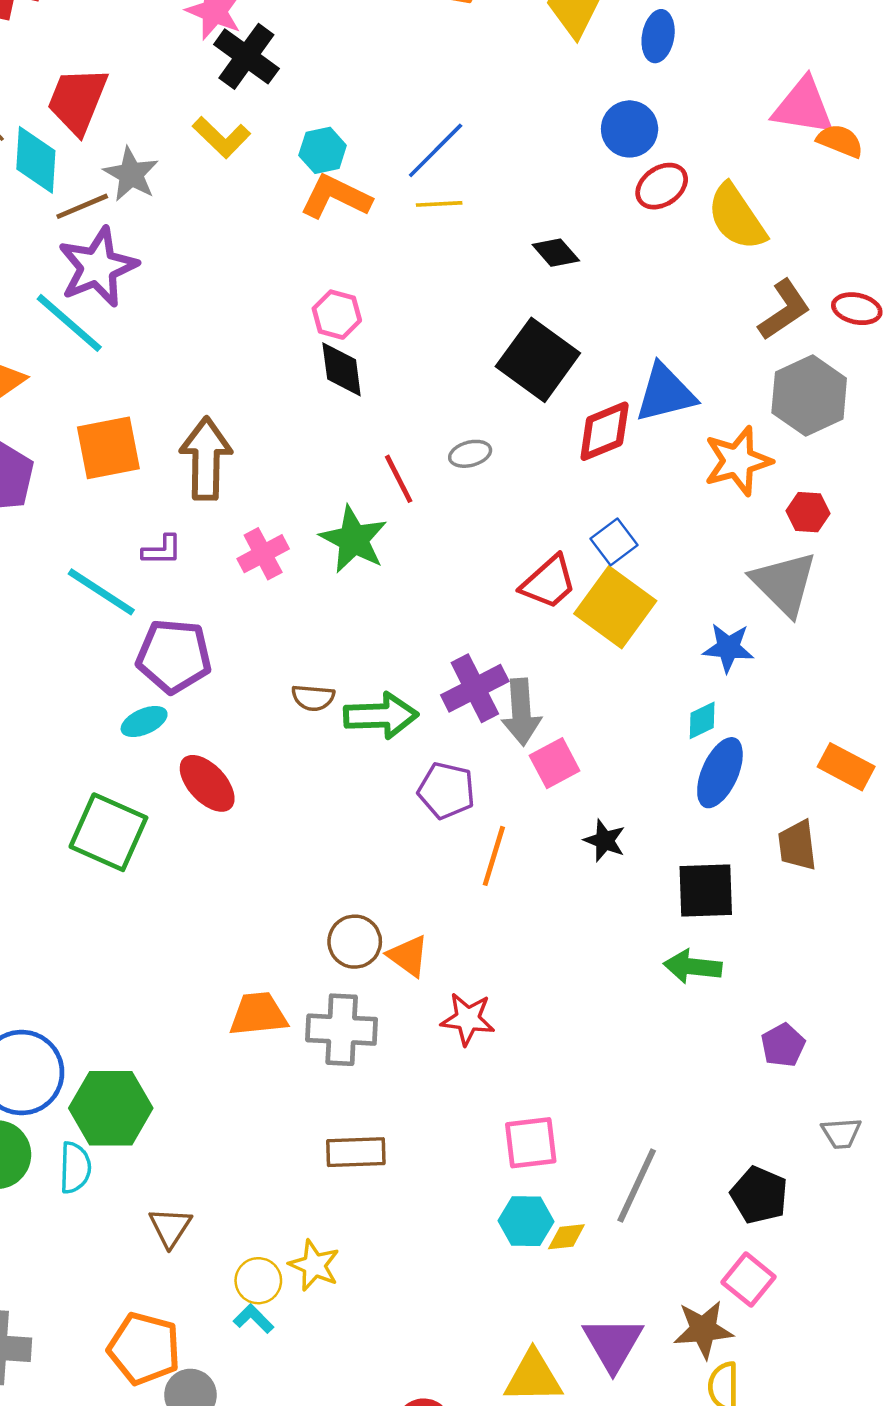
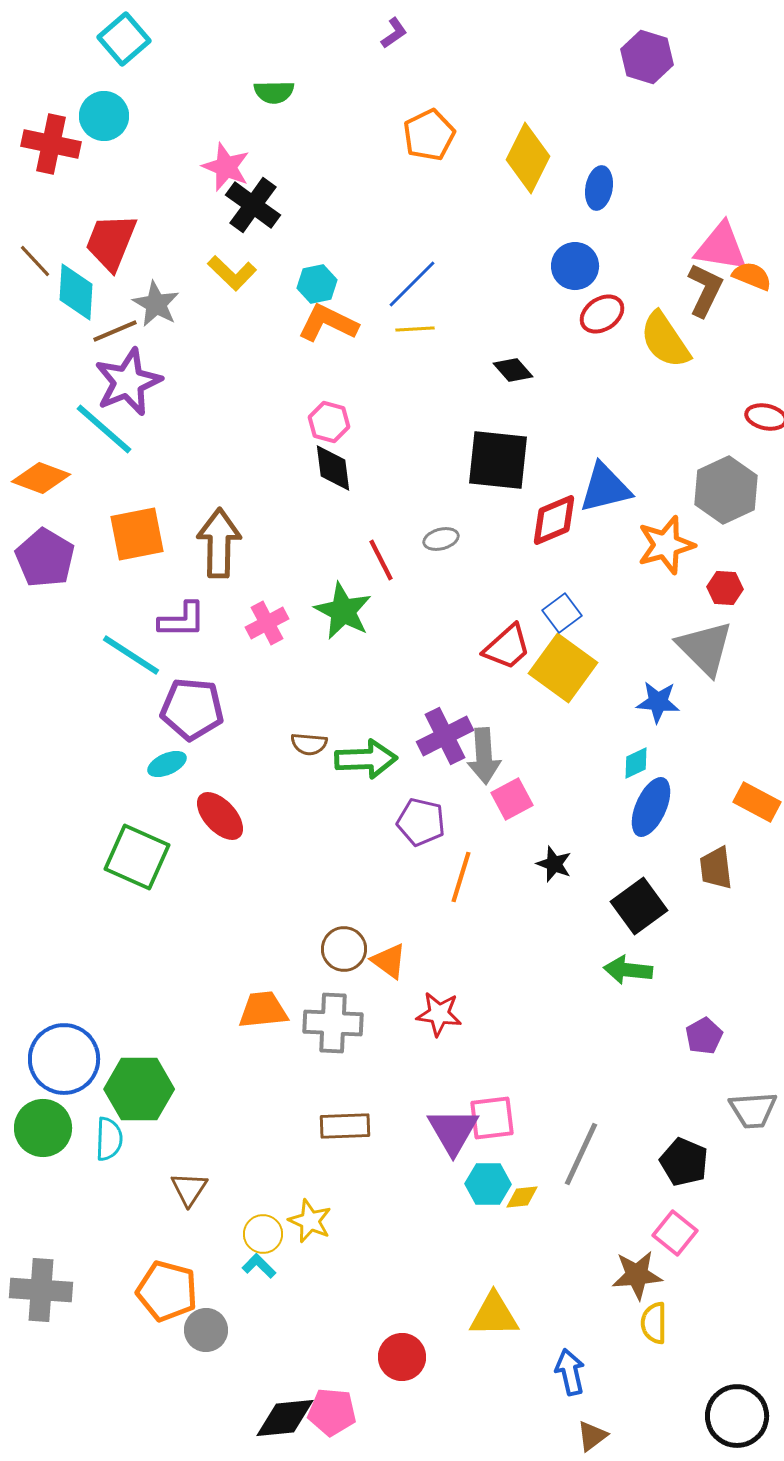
brown L-shape: (784, 310) -> (705, 290), moved, turned -30
black square: (538, 360) -> (498, 460), turned -30
purple L-shape: (162, 550) -> (182, 620), size x1.4
black square: (706, 890) -> (639, 906), turned -34
gray trapezoid: (841, 1133) -> (753, 1110), size x1.4
purple triangle: (613, 1344) -> (453, 1131), moved

